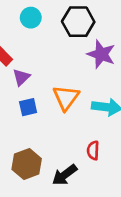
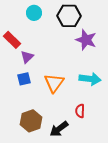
orange triangle: (66, 98) -> (54, 83), moved
blue square: (28, 107) -> (24, 79), moved

